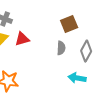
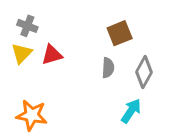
cyan arrow: (77, 78) -> (131, 111), turned 114

